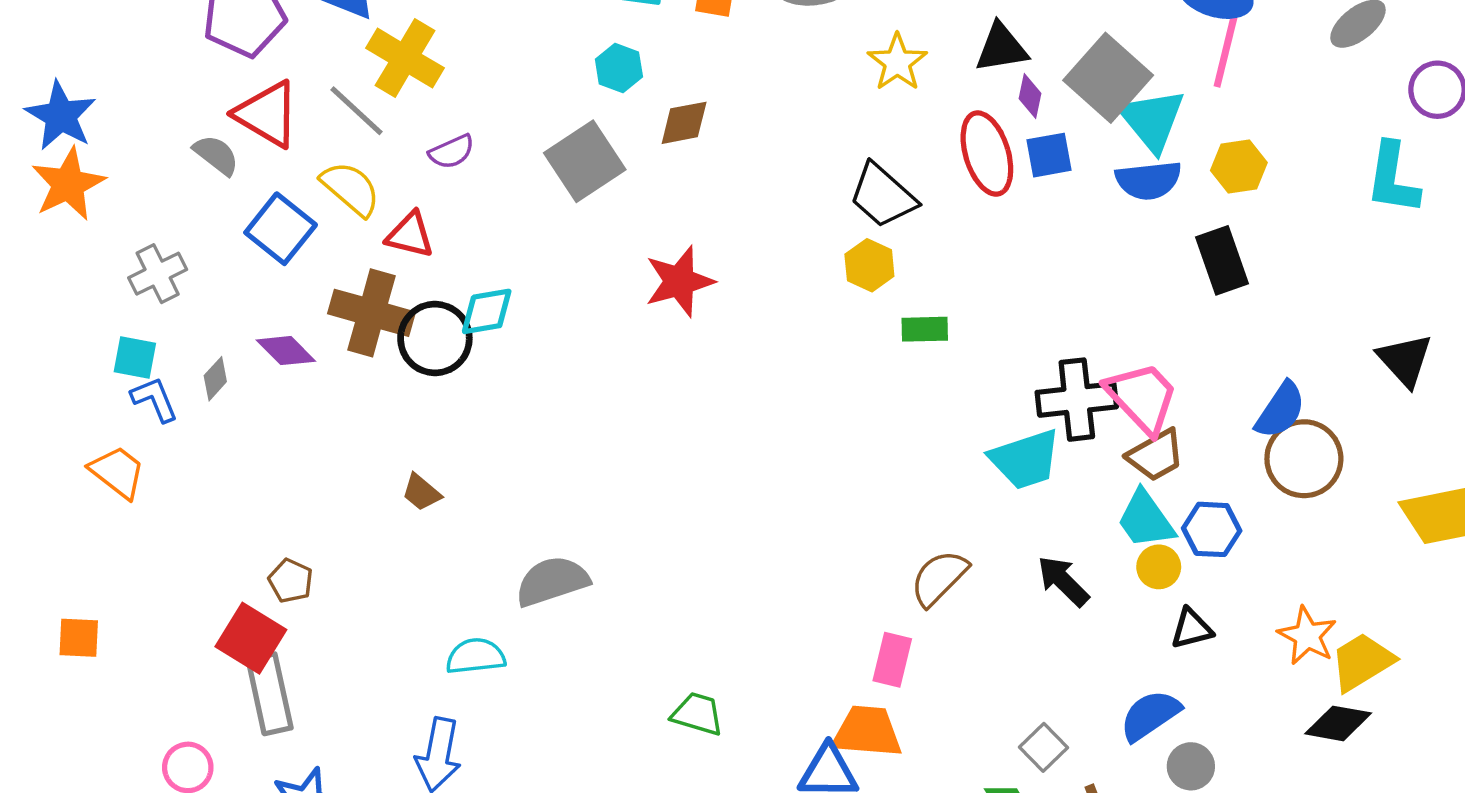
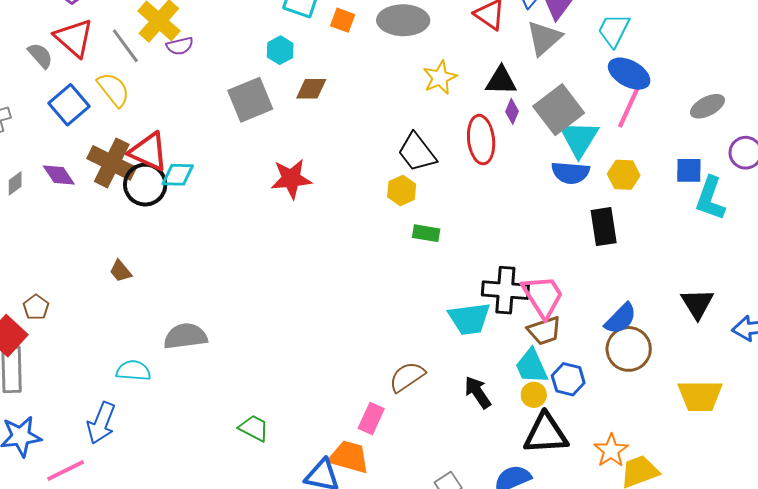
purple semicircle: (452, 152) -> (180, 46), moved
blue square: (1049, 155) -> (689, 170), moved
red triangle: (410, 235) -> (149, 152), moved, size x1.4
black triangle: (1192, 629) -> (546, 434), size x1.8

